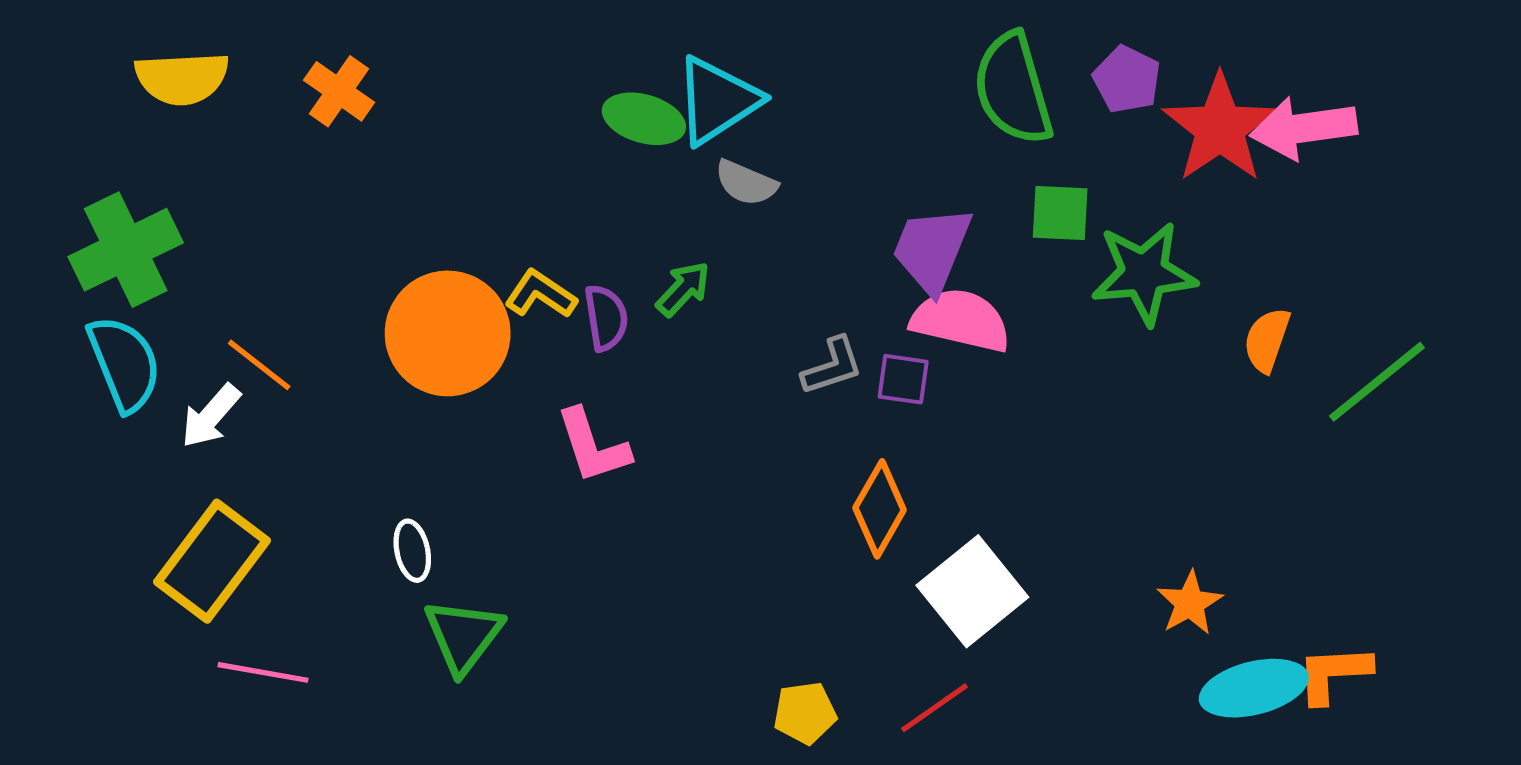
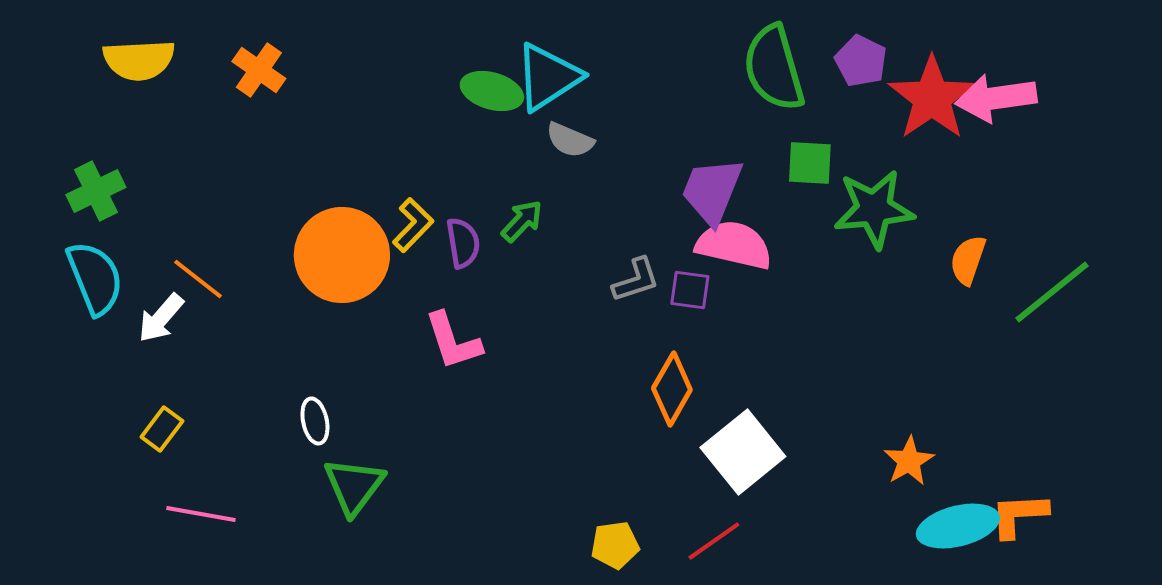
green cross: (126, 250) -> (96, 191), size x0.7
yellow L-shape: (541, 294) -> (413, 225), turned 100
yellow rectangle: (212, 561) -> (162, 429), size x0.5

